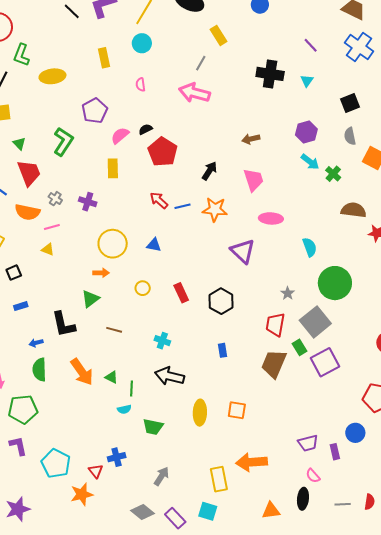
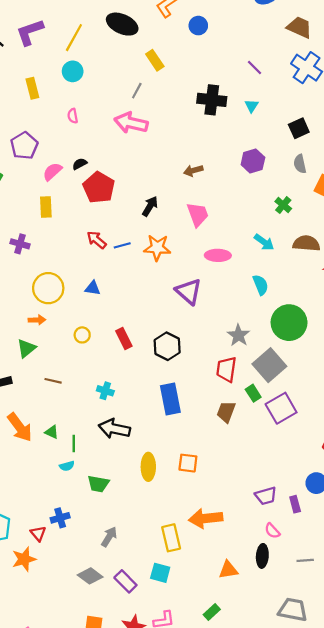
cyan arrow: (310, 162) -> (264, 242), moved
gray star: (288, 293) -> (238, 335), size x1.5
blue rectangle: (222, 350) -> (170, 399), size x2.0
brown trapezoid: (274, 364) -> (226, 412), size x0.7

